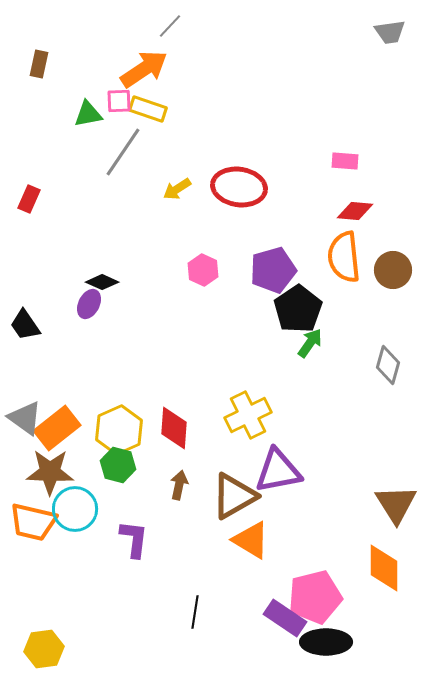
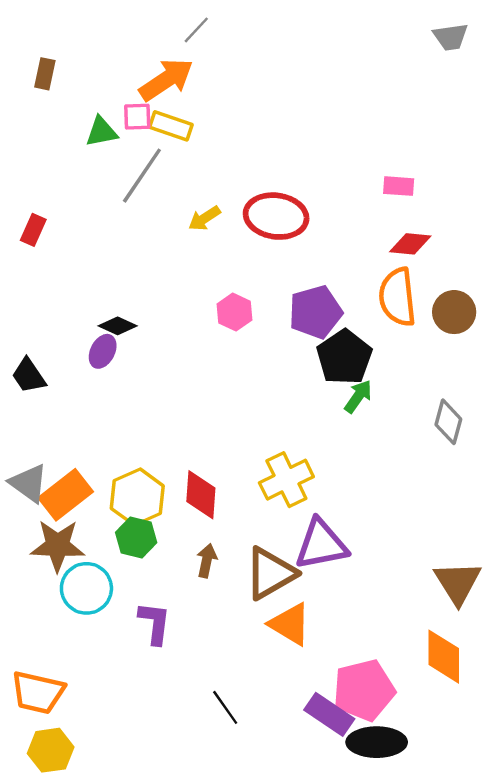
orange trapezoid: (33, 522) -> (38, 692), moved
black line: (195, 612) -> (225, 707), turned -44

